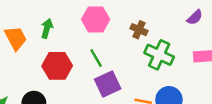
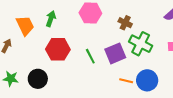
green line: (96, 58) -> (90, 56), moved
purple square: (108, 84) -> (115, 53), moved

